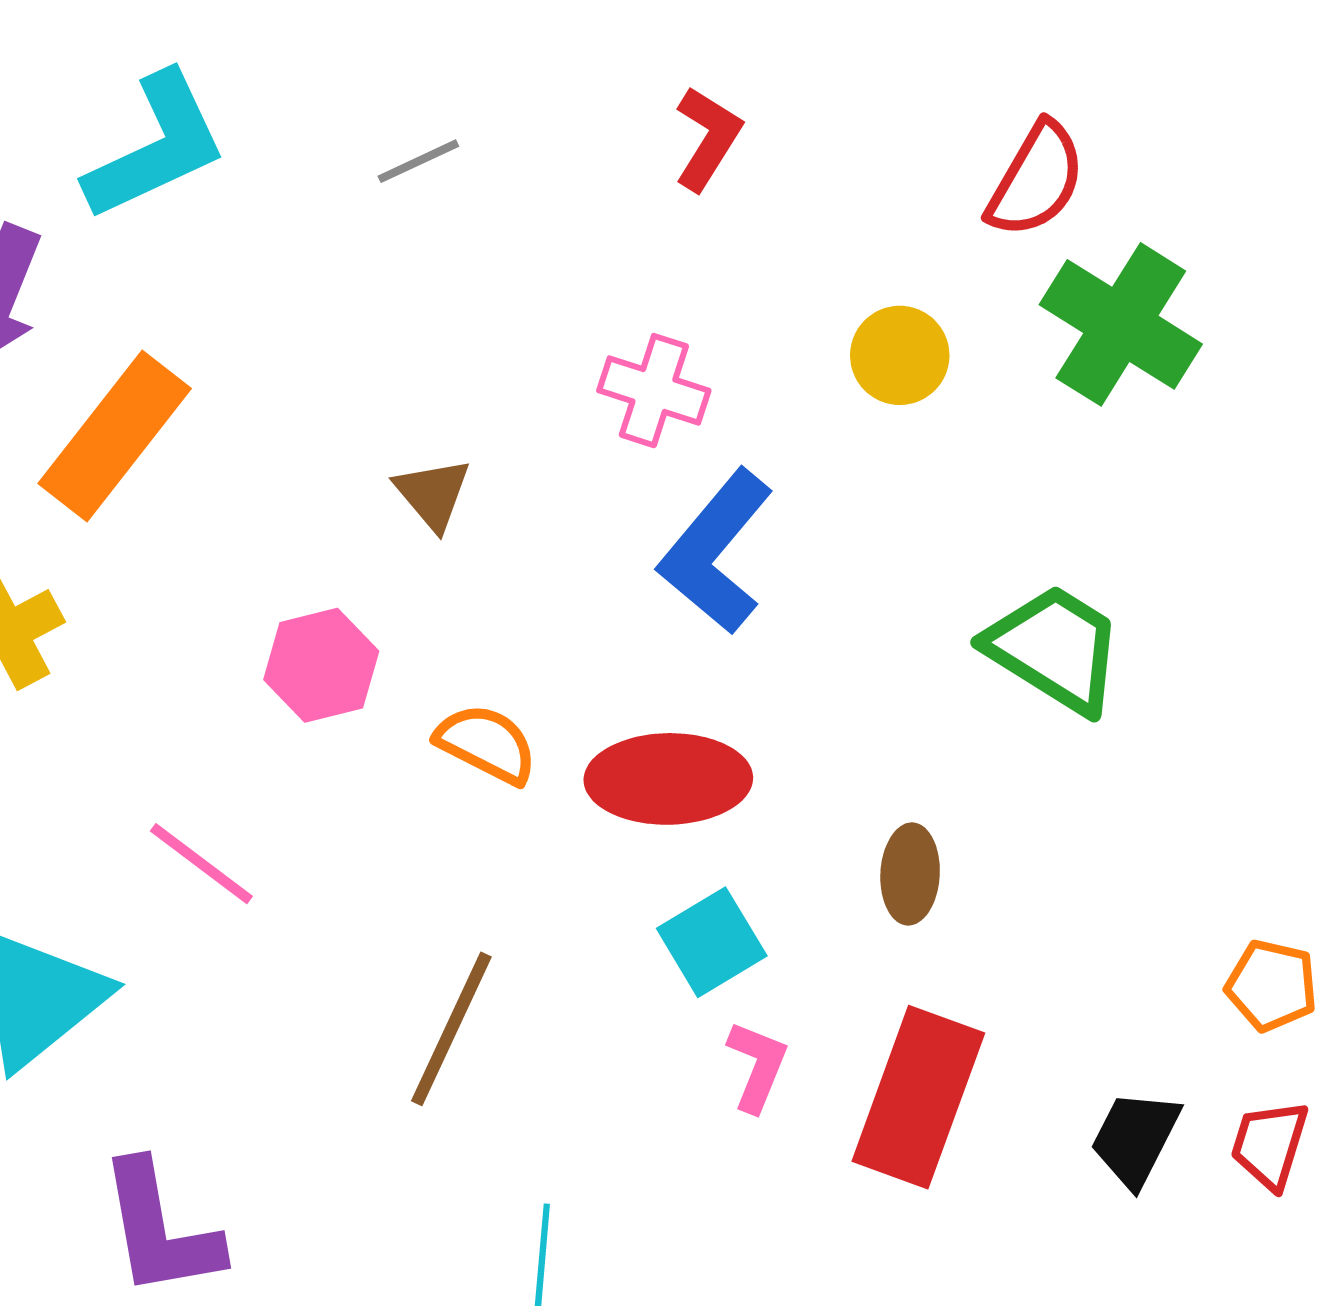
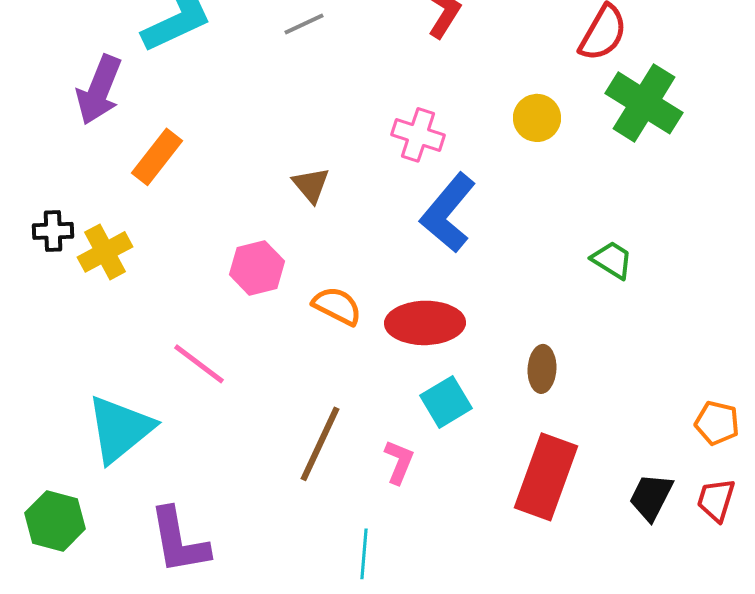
orange rectangle: (115, 436) -> (157, 157), size x0.7
green trapezoid: (1055, 649) -> (612, 260), size x0.6
pink L-shape: (757, 1066) -> (399, 462), moved

